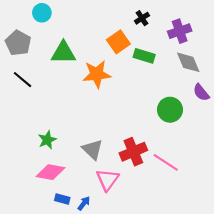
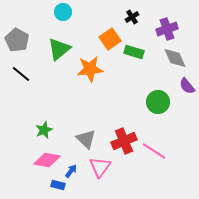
cyan circle: (42, 13) -> (63, 12), moved
green triangle: (63, 53) -> (59, 49), turned -40
blue arrow: (84, 203) -> (71, 171), moved

